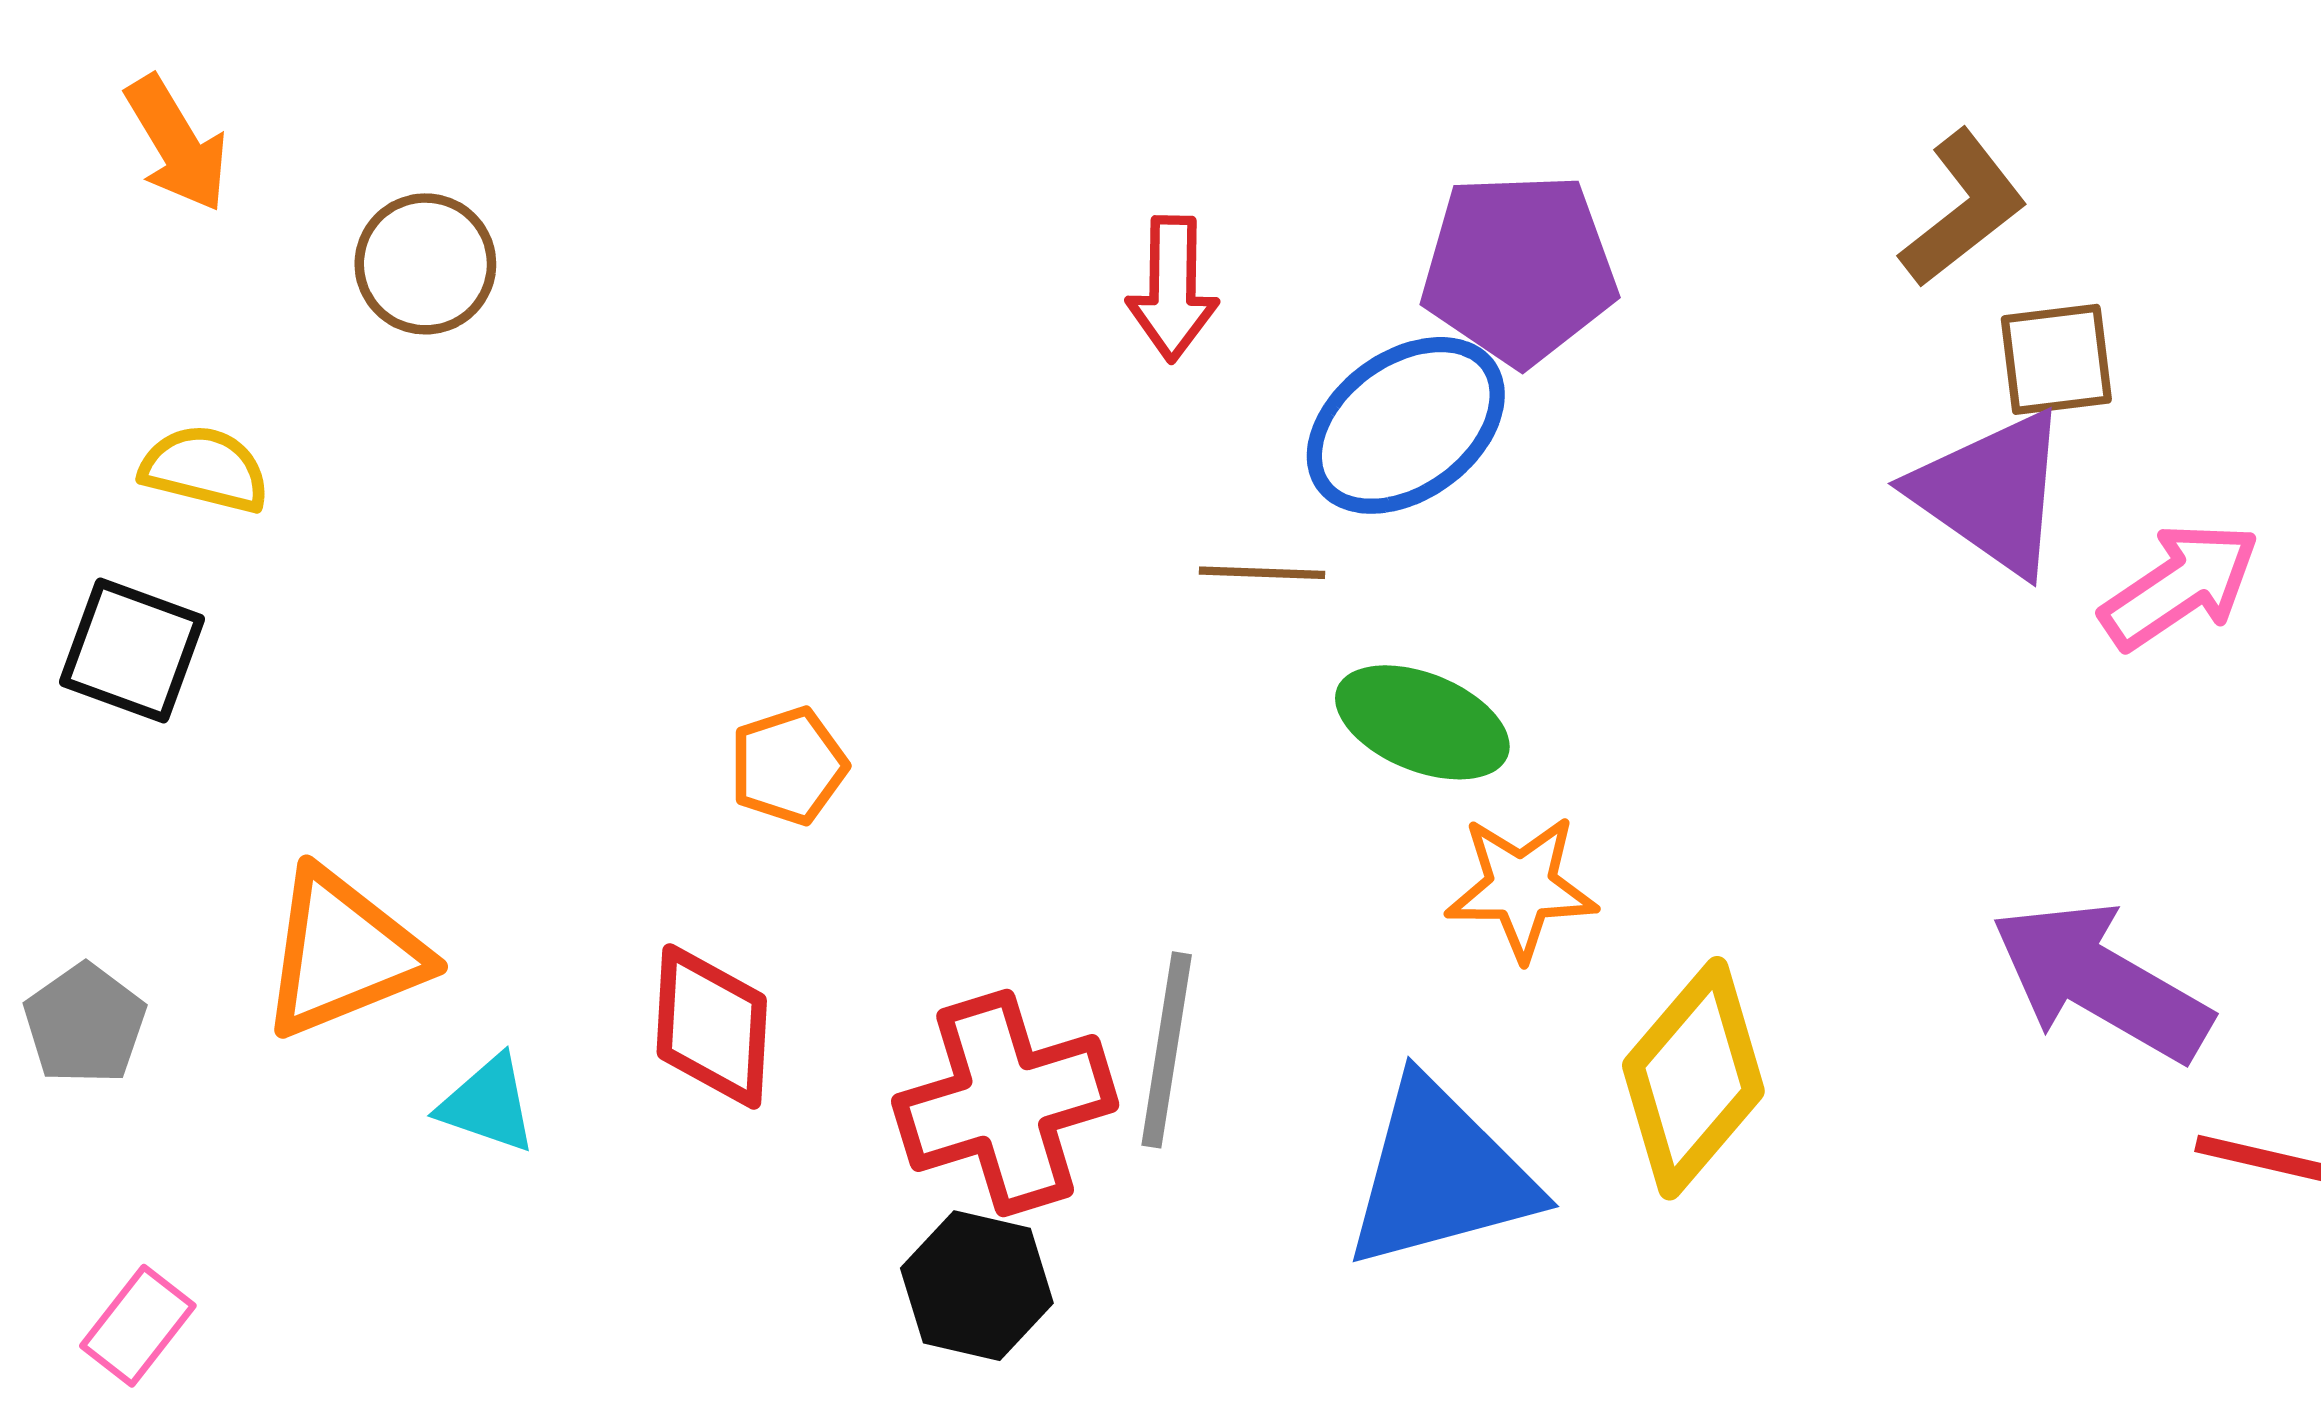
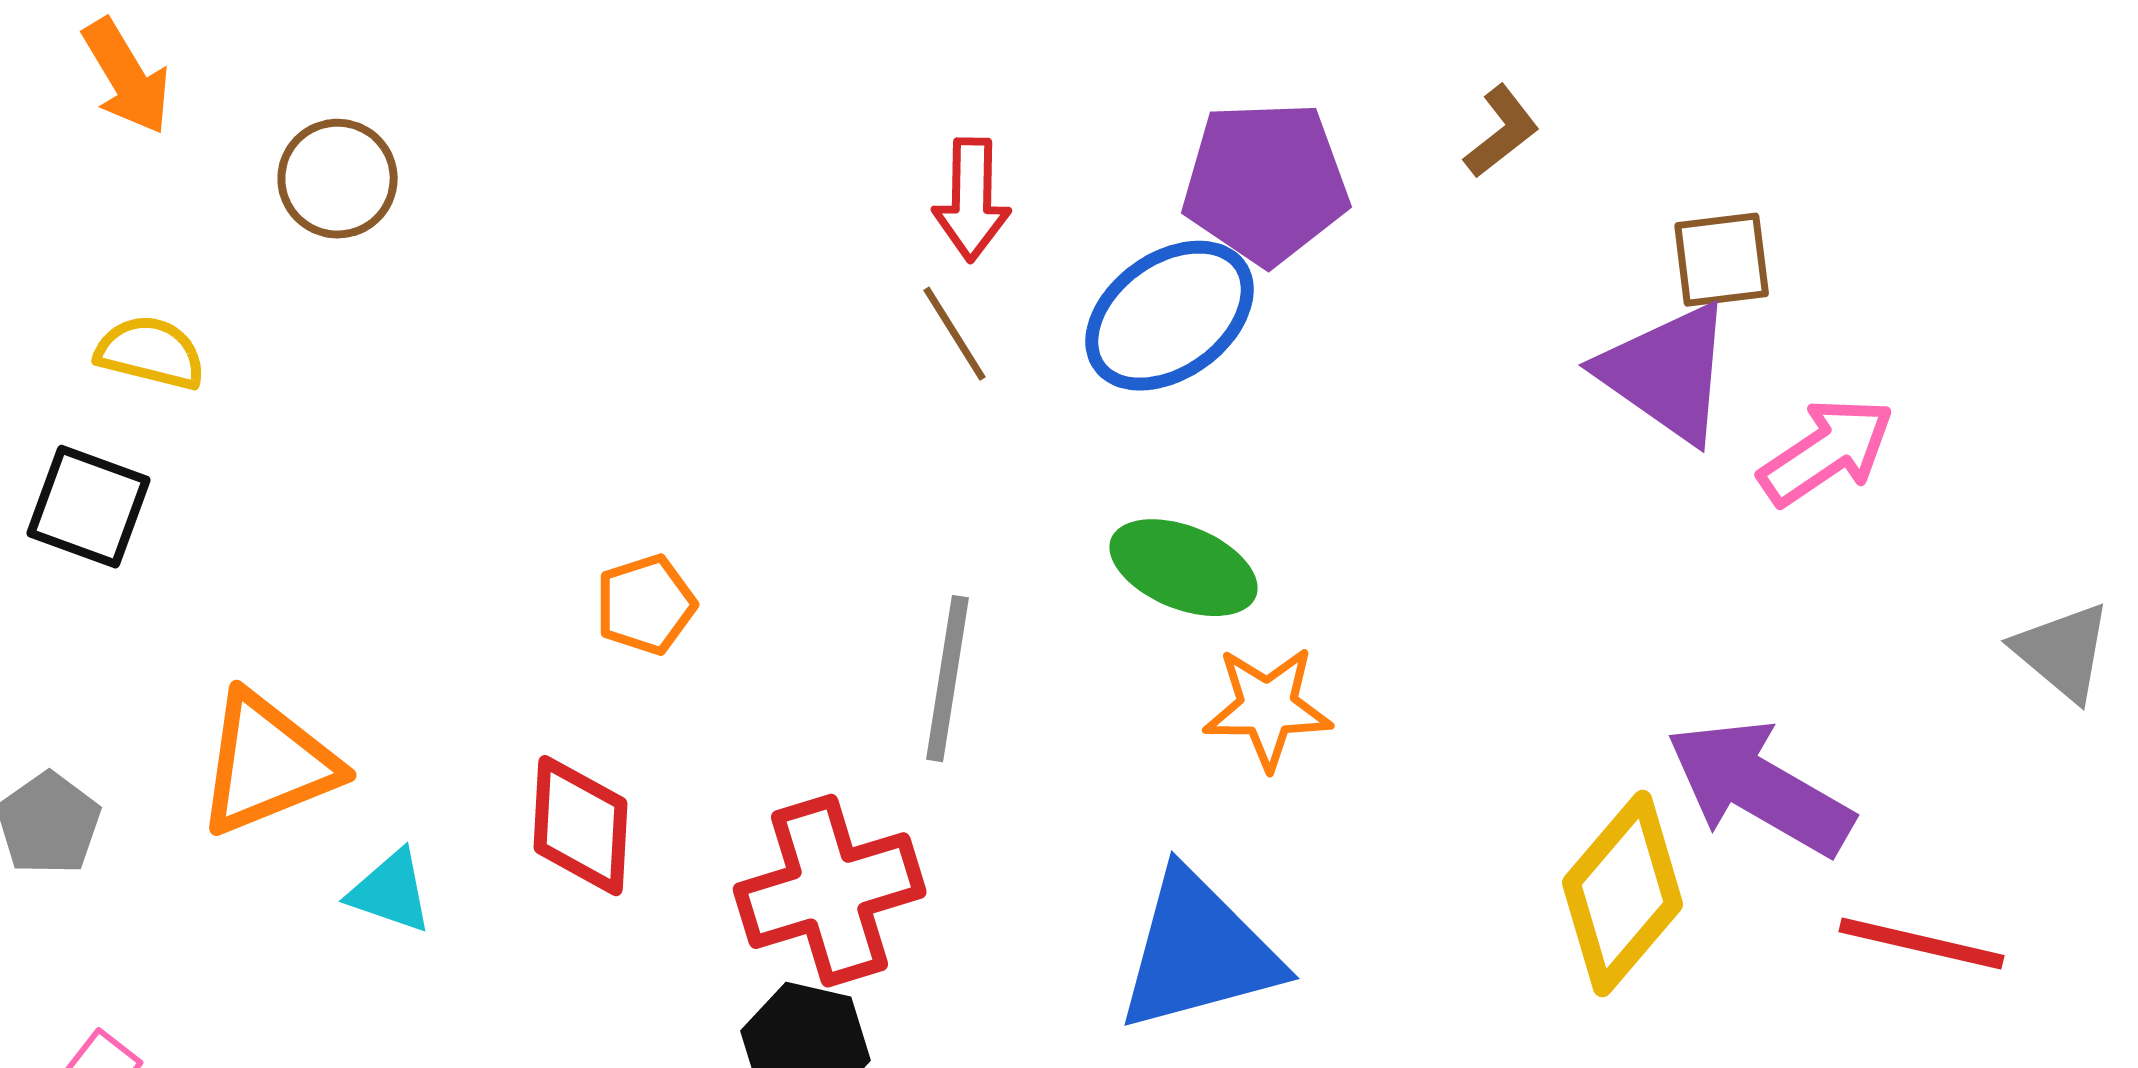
brown L-shape: (1963, 209) -> (1502, 132), moved, size x0.7
brown line: (1262, 573) -> (955, 334), moved, turned 56
gray line: (1167, 1050) -> (948, 679), moved
yellow diamond: (1693, 1078) -> (1623, 894), moved

